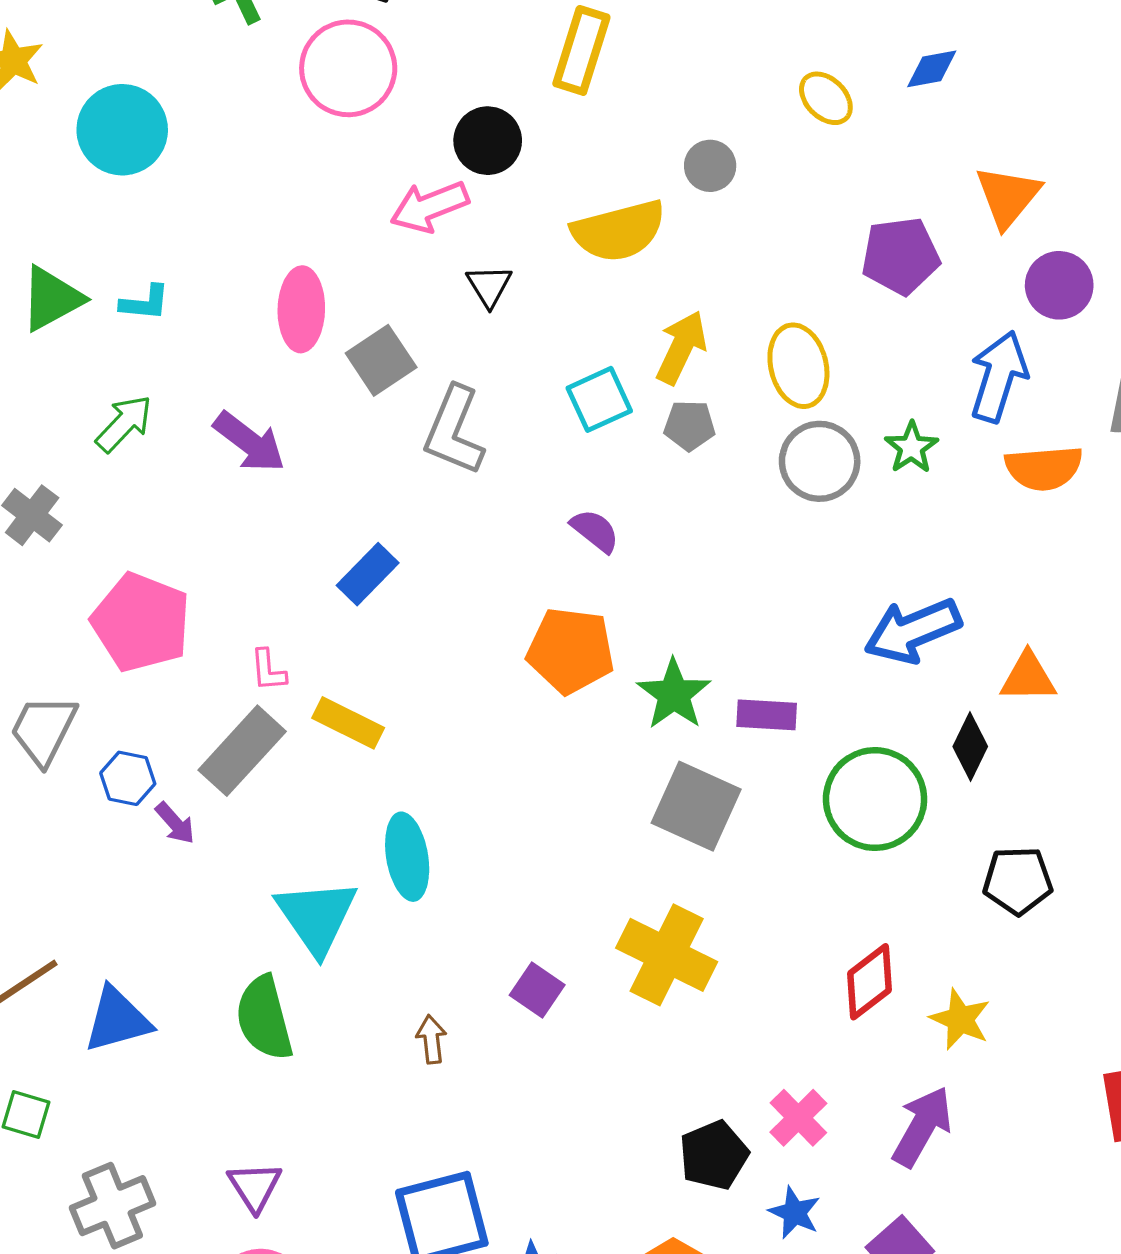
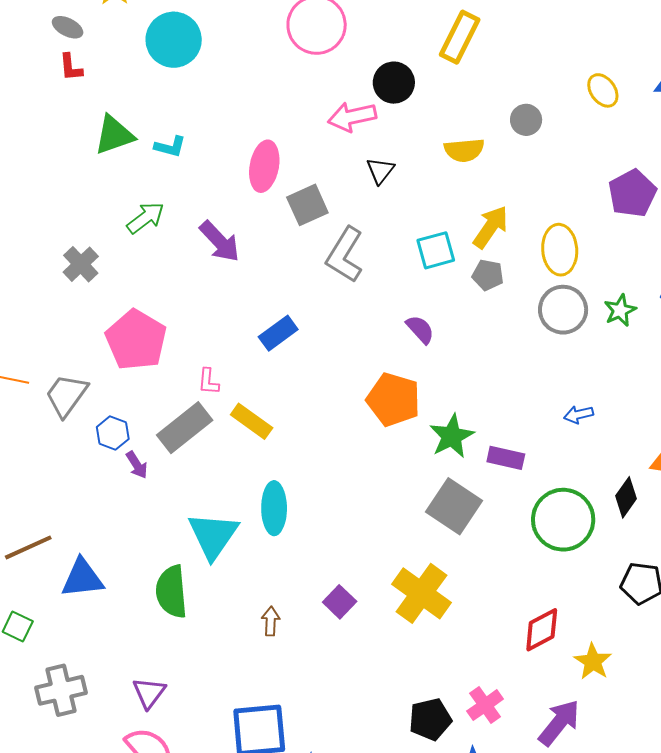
yellow semicircle: (619, 231) -> (464, 150), size x0.7
purple pentagon: (901, 256) -> (632, 193), turned -30
blue arrow: (913, 631) -> (579, 415), moved, size x0.5

